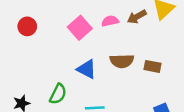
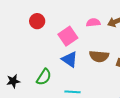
red circle: (27, 26) -> (37, 21), moved
pink square: (80, 28) -> (68, 36), moved

